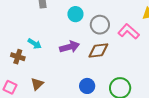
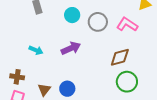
brown diamond: (98, 51) -> (120, 57), moved
brown cross: (18, 57) -> (17, 77), moved
blue circle: (87, 86) -> (67, 89), moved

